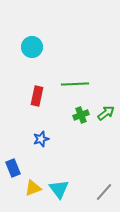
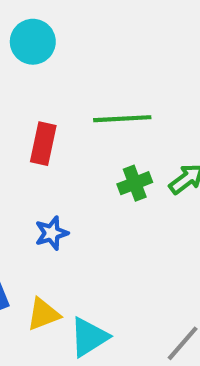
yellow triangle: (33, 188) -> (43, 314), moved
cyan triangle: (59, 189) -> (89, 337), turned 35

